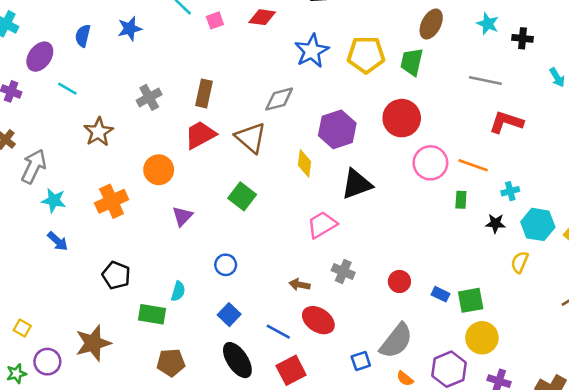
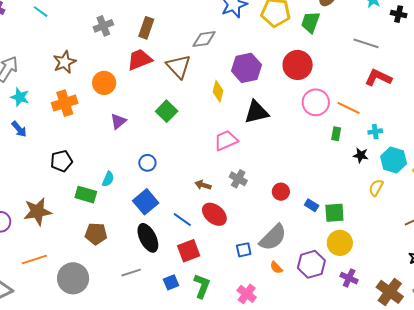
brown star: (98, 132) -> (65, 62), moved
black pentagon: (116, 275) -> (61, 161), turned 30
blue square: (229, 315) -> (146, 202), size x1.4

